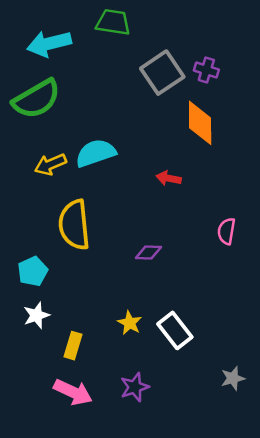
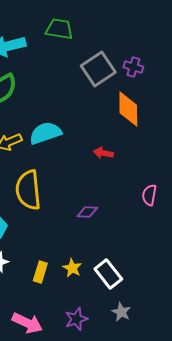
yellow rectangle: (73, 346) -> (40, 272), moved
gray star: (233, 378) -> (121, 312), moved, turned -30

